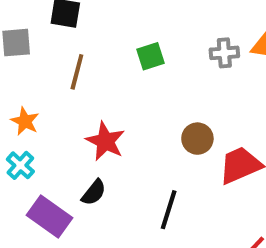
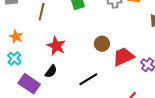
black line: (169, 210) -> (88, 79), turned 42

